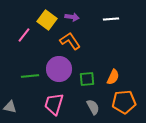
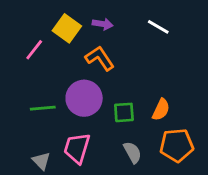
white line: (111, 19) -> (158, 27), turned 35
gray triangle: (10, 107) -> (41, 161), moved, turned 32

